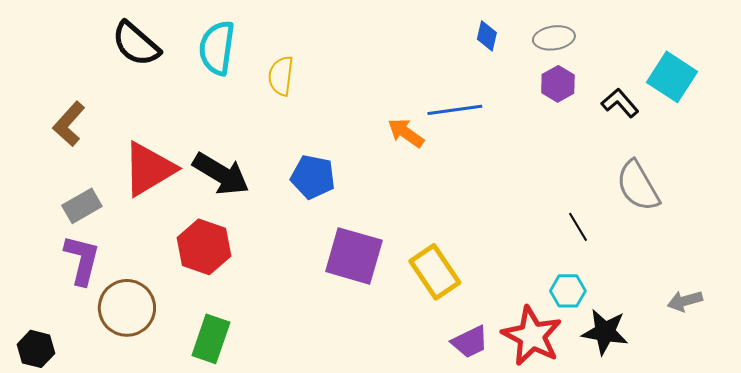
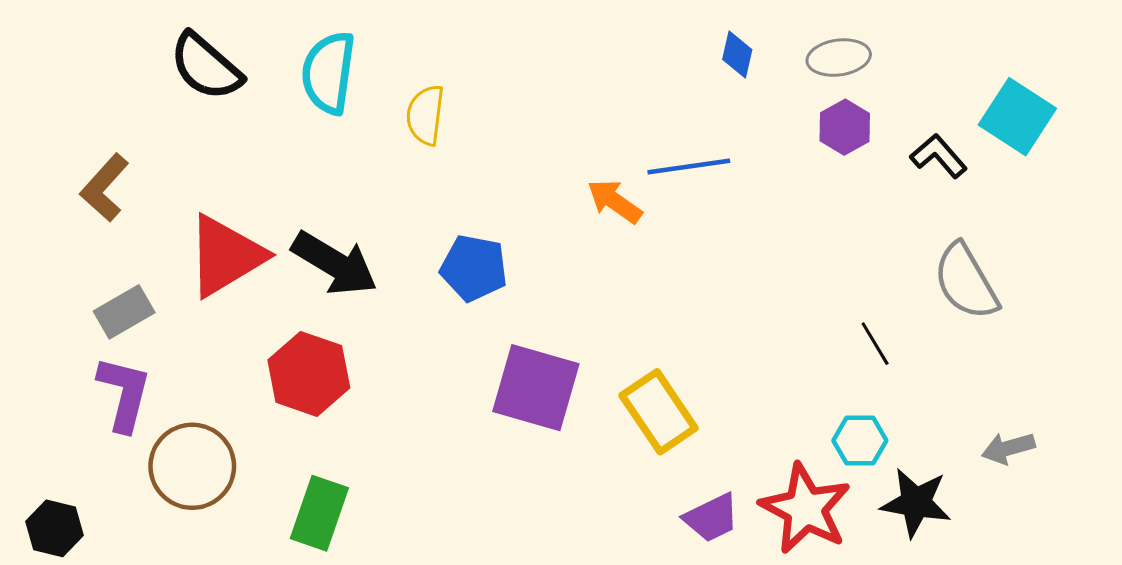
gray arrow: (685, 301) -> (1008, 448), moved

